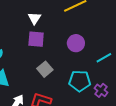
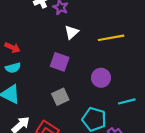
white triangle: (34, 18) -> (72, 32), moved

